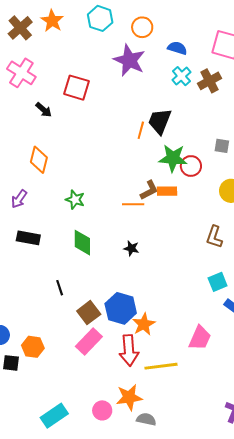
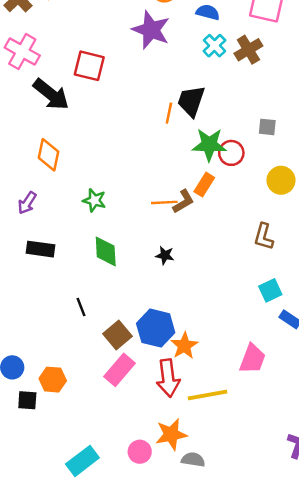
black arrow: (44, 110) -> (51, 94), size x1.8
brown L-shape: (149, 190) -> (183, 201), moved
orange rectangle: (167, 191) -> (204, 185), turned -54

